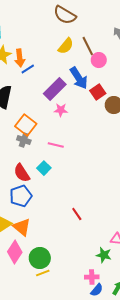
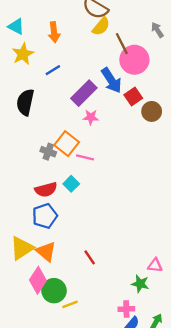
yellow semicircle: (66, 46) -> (101, 26), moved
orange arrow: (20, 58) -> (54, 32), moved
pink circle: (99, 60) -> (134, 60), size x1.6
orange square: (26, 125) -> (67, 144), moved
red semicircle: (22, 173) -> (46, 190), turned -72
red line: (77, 214) -> (90, 257), moved
green circle: (40, 258) -> (54, 291), moved

